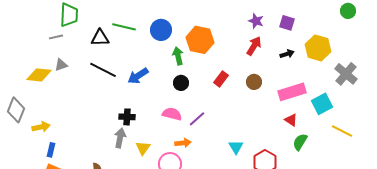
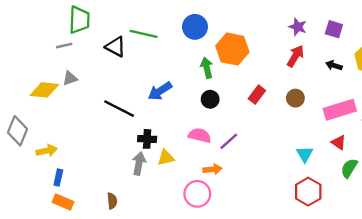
blue circle: (161, 30) -> (195, 27), moved
black triangle: (100, 38) -> (116, 47), turned 30
black arrow: (287, 54) -> (334, 65), turned -144
black line: (103, 70) -> (119, 109), moved
cyan triangle: (236, 147) -> (305, 154), moved
yellow triangle: (143, 148) -> (166, 158), moved, turned 42

